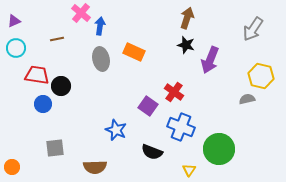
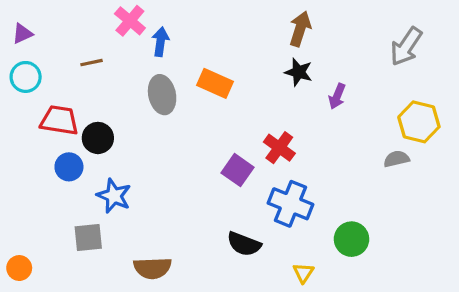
purple arrow: (210, 60) -> (337, 96), size x0.6
blue star: (116, 130) -> (114, 196), moved
green circle: (219, 149) -> (352, 239), size x0.7

